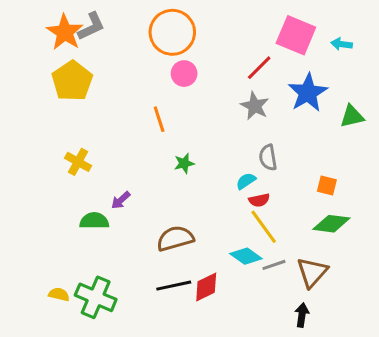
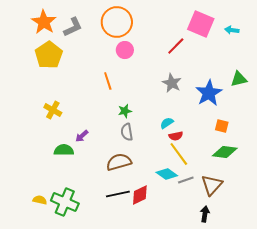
gray L-shape: (91, 26) -> (73, 27), moved
blue star: (308, 93) -> (209, 93), moved
gray star: (255, 106) -> (172, 83), moved
gray semicircle: (268, 157) -> (127, 132), moved

